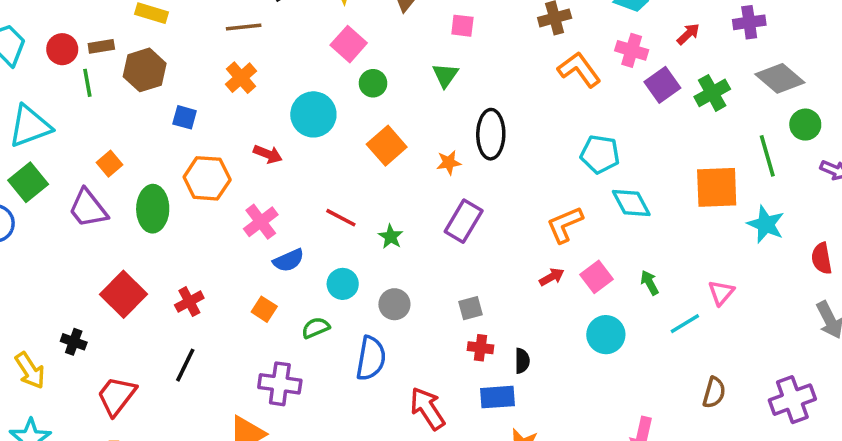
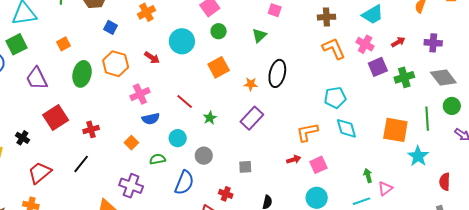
cyan pentagon: (600, 154) -> (335, 98), turned -30
purple trapezoid: (88, 208) -> (37, 78), moved
green arrow: (650, 283) -> (368, 176), moved
red cross: (481, 348) -> (226, 194), moved

